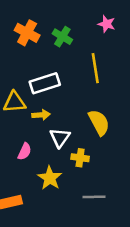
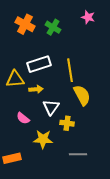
yellow line: (95, 68) -> (70, 70), moved
pink semicircle: (25, 151) -> (23, 118), turned 104
yellow star: (50, 178) -> (43, 139), turned -30

